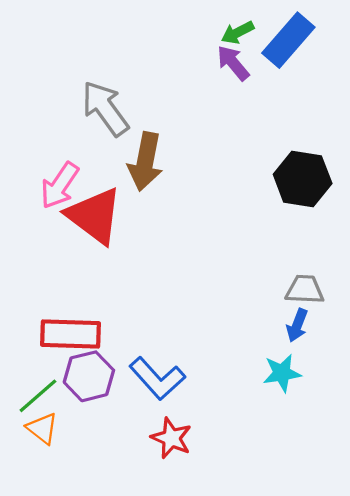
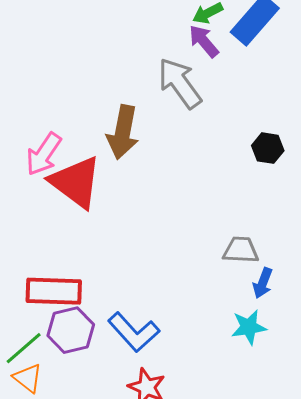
gray arrow: (105, 108) -> (180, 83), moved
black hexagon: (303, 179) -> (268, 148), size x0.6
gray trapezoid: (305, 290) -> (241, 250), moved

